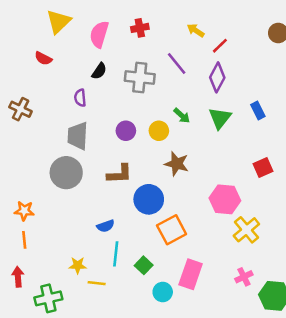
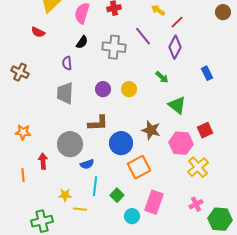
green arrow: (182, 116) -> (162, 77), moved
green triangle: (220, 118) -> (177, 105), moved, turned -30
brown star: (177, 164) -> (151, 130), moved
red square: (263, 168) -> (205, 130), moved
gray circle: (66, 173) -> (70, 144), moved
orange star: (24, 211) -> (23, 132), moved
red arrow: (18, 277) -> (43, 161), moved

